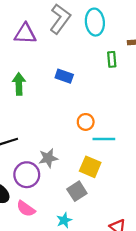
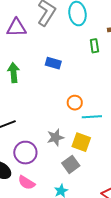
gray star: (48, 158) -> (55, 137), moved

